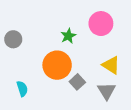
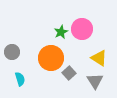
pink circle: (101, 24) -> (82, 29), moved
gray circle: (13, 39) -> (12, 52), moved

